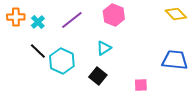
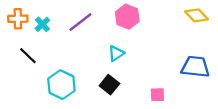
black line: (38, 51) -> (28, 56), moved
cyan hexagon: (62, 61) -> (61, 85), moved

